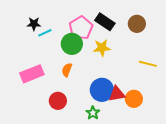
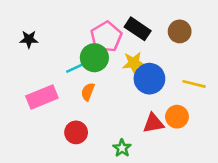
black star: (34, 24) -> (29, 39), moved
cyan line: (45, 33) -> (75, 68), moved
blue circle: (102, 90) -> (149, 79), moved
orange circle: (134, 99) -> (177, 117), moved

